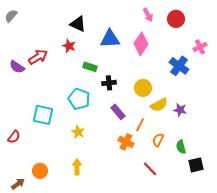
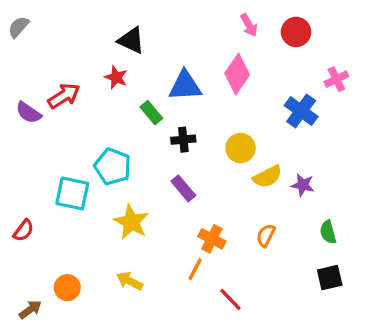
blue triangle: (110, 39) -> (185, 86), moved
green rectangle: (90, 67) -> (151, 113), turned 32
cyan pentagon: (79, 99) -> (113, 167), moved
purple rectangle: (118, 112) -> (183, 188), moved
orange line: (140, 125) -> (195, 269), moved
yellow star: (78, 132) -> (131, 222), size x1.5
green semicircle: (181, 147) -> (328, 232), moved
yellow arrow: (77, 167) -> (130, 281), turned -63
red line: (150, 169) -> (230, 299), moved

